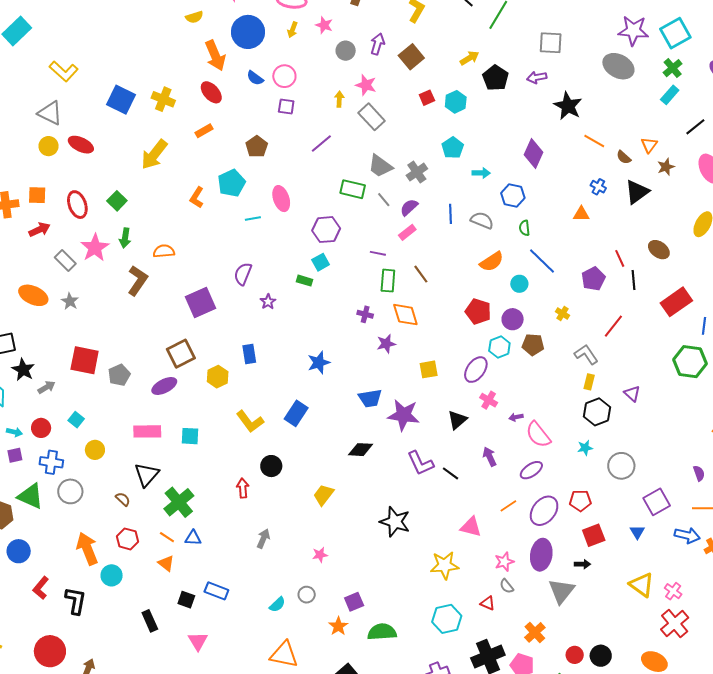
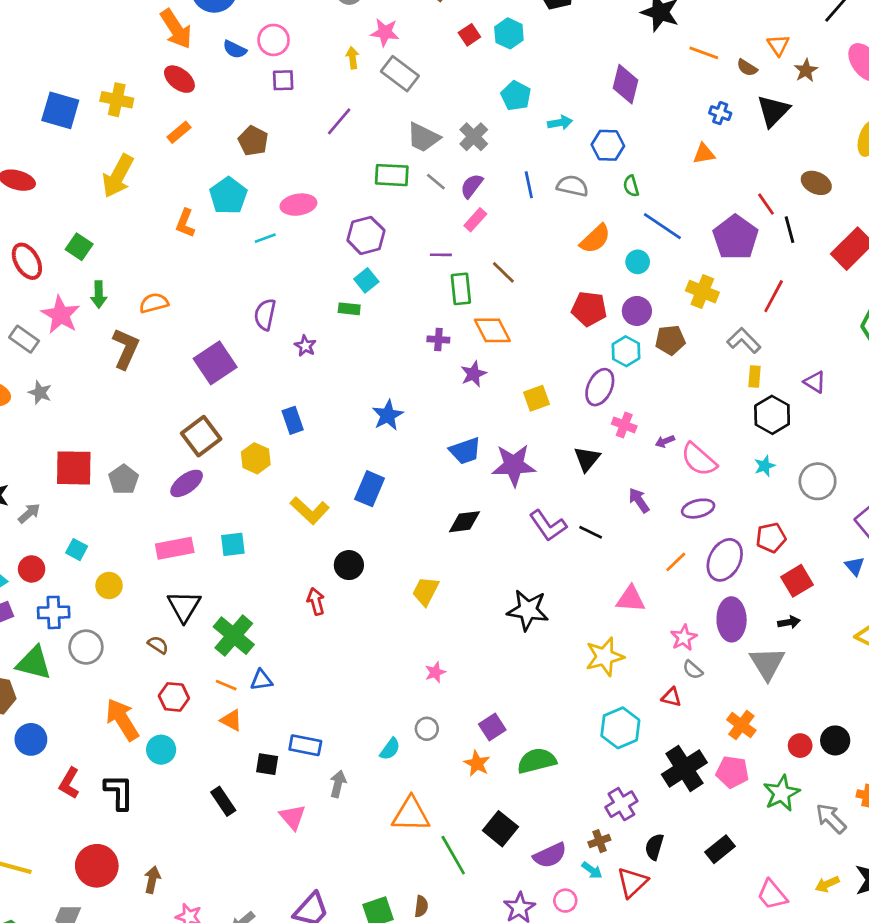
pink ellipse: (281, 199) -> (298, 205), turned -70
purple pentagon: (593, 279) -> (735, 237), size x1.4
yellow cross: (562, 314) -> (702, 292), size x1.6
purple ellipse: (531, 470) -> (698, 509), turned 30
gray arrow: (263, 539) -> (338, 784), moved

